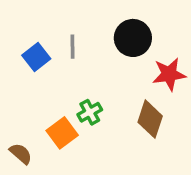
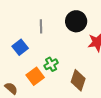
blue square: (36, 57) -> (20, 47), moved
brown diamond: (150, 119) -> (78, 80), moved

